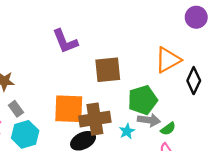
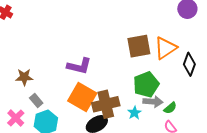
purple L-shape: (65, 41) -> (79, 66), moved, turned -50
brown square: (108, 70) -> (139, 46), moved
orange square: (69, 109) -> (82, 97), turned 32

